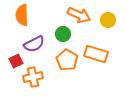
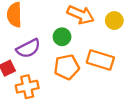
orange pentagon: (67, 60) -> (67, 67), turned 30

